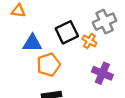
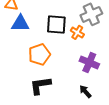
black square: (67, 32) -> (56, 24), turned 30
blue triangle: (32, 43) -> (20, 23), moved

